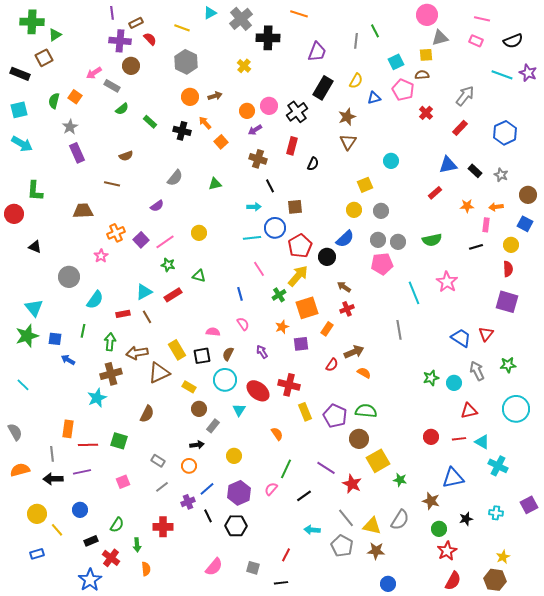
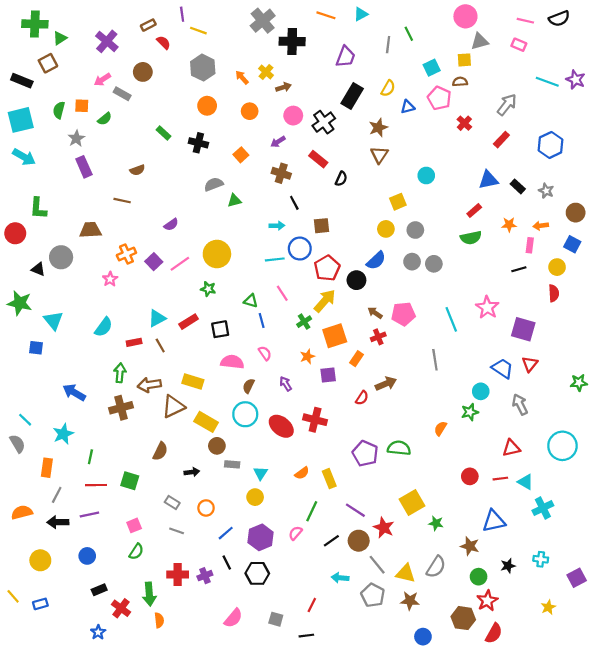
purple line: (112, 13) -> (182, 14), moved
cyan triangle: (210, 13) -> (361, 14), moved
purple cross: (120, 41) -> (107, 41), moved, turned 35
black semicircle: (513, 41) -> (559, 19), moved
brown arrow: (215, 96) -> (283, 87), moved
orange square: (75, 97) -> (82, 106), turned -32
green semicircle: (122, 109) -> (105, 119), moved
cyan square: (19, 110) -> (21, 120), size x1.4
orange circle: (247, 111) -> (250, 111), moved
orange arrow: (205, 123) -> (242, 77), moved
red rectangle: (292, 146) -> (318, 159), turned -66
gray semicircle: (175, 178) -> (214, 184), moved, turned -150
yellow circle: (199, 233) -> (217, 254), size x1.6
green semicircle: (432, 240) -> (471, 238), moved
pink pentagon: (382, 264) -> (403, 314), moved
green star: (168, 265) -> (208, 289), moved
green triangle: (199, 276) -> (251, 301), moved
gray circle: (69, 277) -> (61, 257), moved
purple square: (507, 302) -> (523, 329), moved
cyan triangle: (34, 308) -> (53, 320), moved
green line: (83, 331) -> (90, 457), moved
pink semicircle: (213, 332) -> (232, 362), size x1.5
green star: (27, 336) -> (20, 303), moved, turned 30
blue square: (55, 339) -> (36, 348), moved
yellow rectangle: (177, 350) -> (193, 382), turned -42
black square: (202, 356) -> (220, 329), moved
blue arrow: (68, 360) -> (74, 392), size x1.5
green star: (508, 365) -> (579, 383), moved
orange semicircle: (364, 373) -> (440, 428), moved, turned -88
cyan circle: (454, 383) -> (481, 391), moved
yellow rectangle: (189, 387) -> (206, 422), size x1.5
cyan star: (97, 398) -> (63, 434), moved
cyan triangle: (239, 410) -> (261, 473), moved
yellow rectangle: (305, 412) -> (329, 479), moved
gray rectangle: (213, 426) -> (232, 464), turned 56
orange rectangle: (68, 429) -> (47, 468), moved
gray semicircle: (15, 432) -> (17, 444), moved
orange semicircle: (277, 434) -> (302, 473), turned 88
brown circle: (359, 439) -> (359, 541), moved
black arrow: (197, 445) -> (192, 472), moved
gray line: (52, 454) -> (57, 495), turned 35
cyan cross: (498, 466) -> (543, 508), turned 36
gray line: (162, 487) -> (177, 531), turned 56
purple cross: (188, 502) -> (205, 576), moved
purple square: (529, 505) -> (577, 578), moved
green semicircle: (117, 525) -> (136, 552), moved
yellow line: (57, 530) -> (13, 596), moved
green arrow: (137, 545) -> (149, 594), size x1.5
blue star: (90, 580) -> (98, 632), size x0.6
brown hexagon: (495, 580) -> (463, 618), moved

